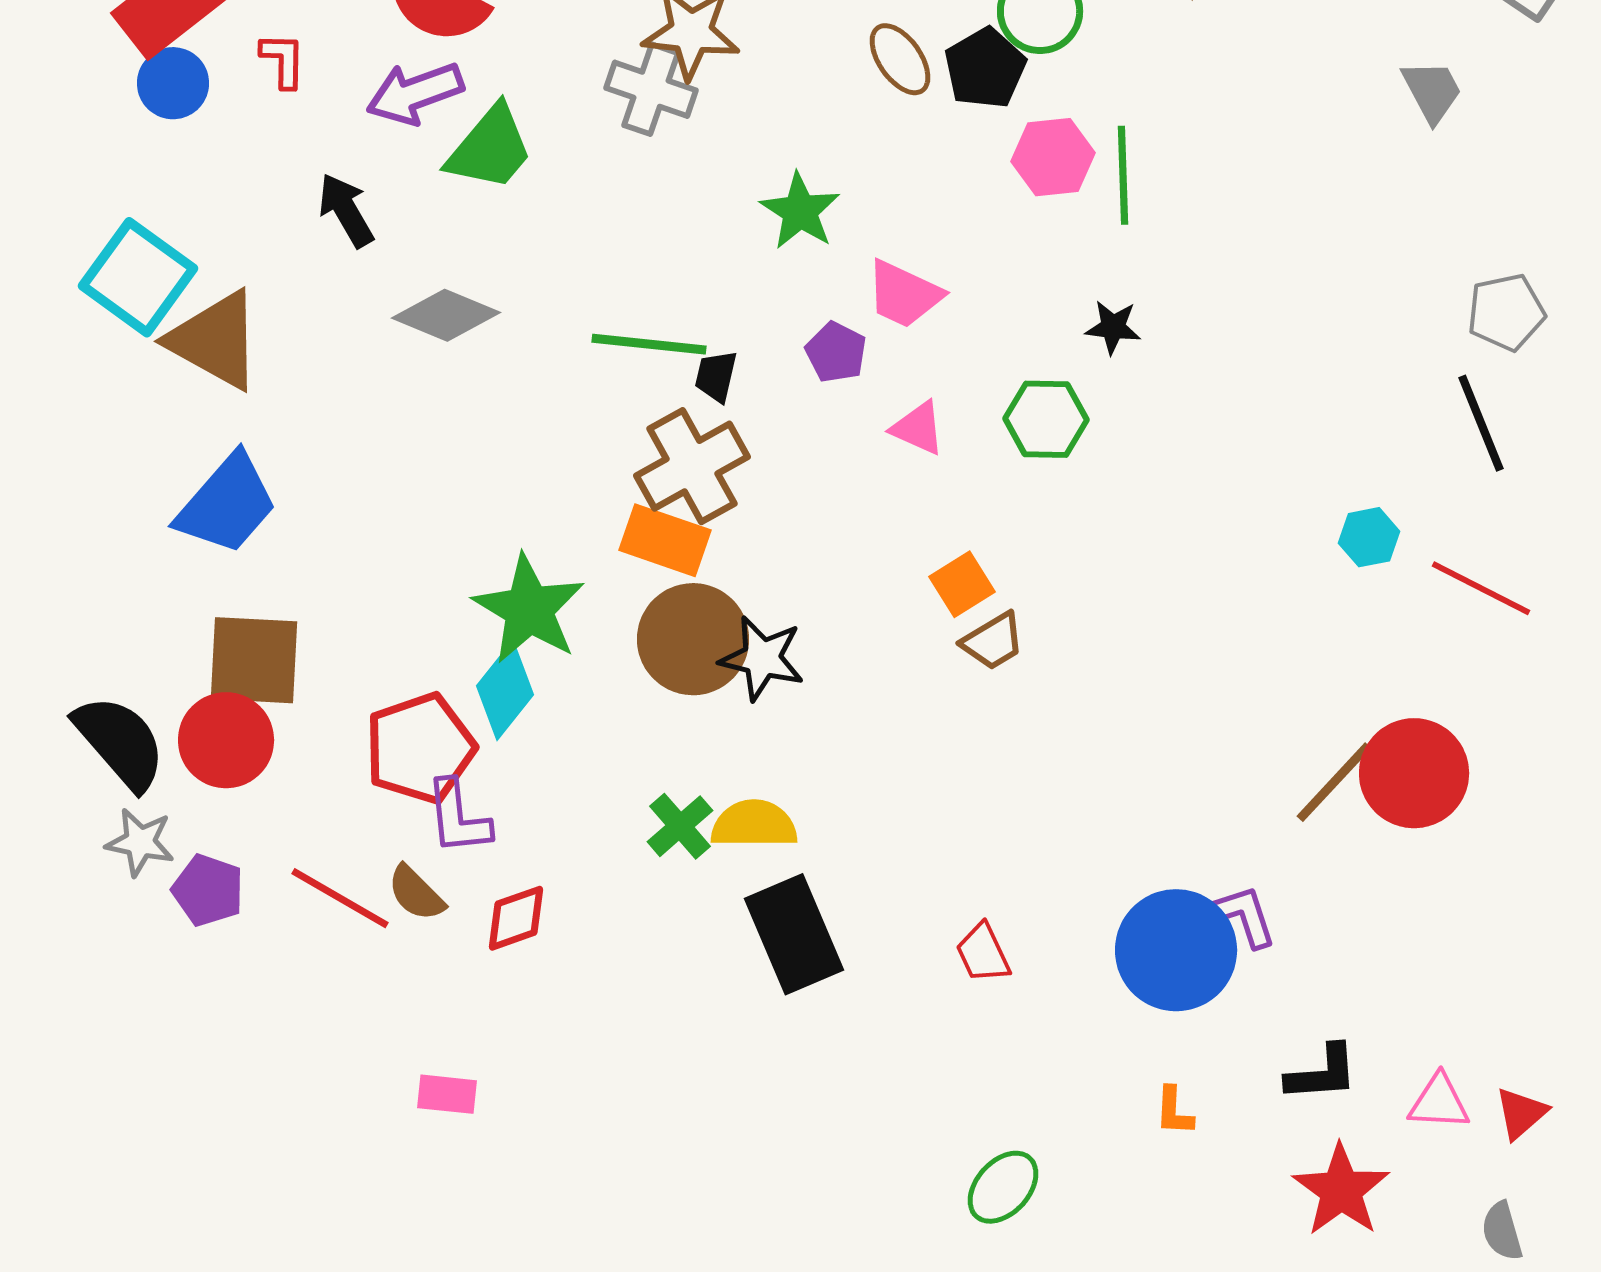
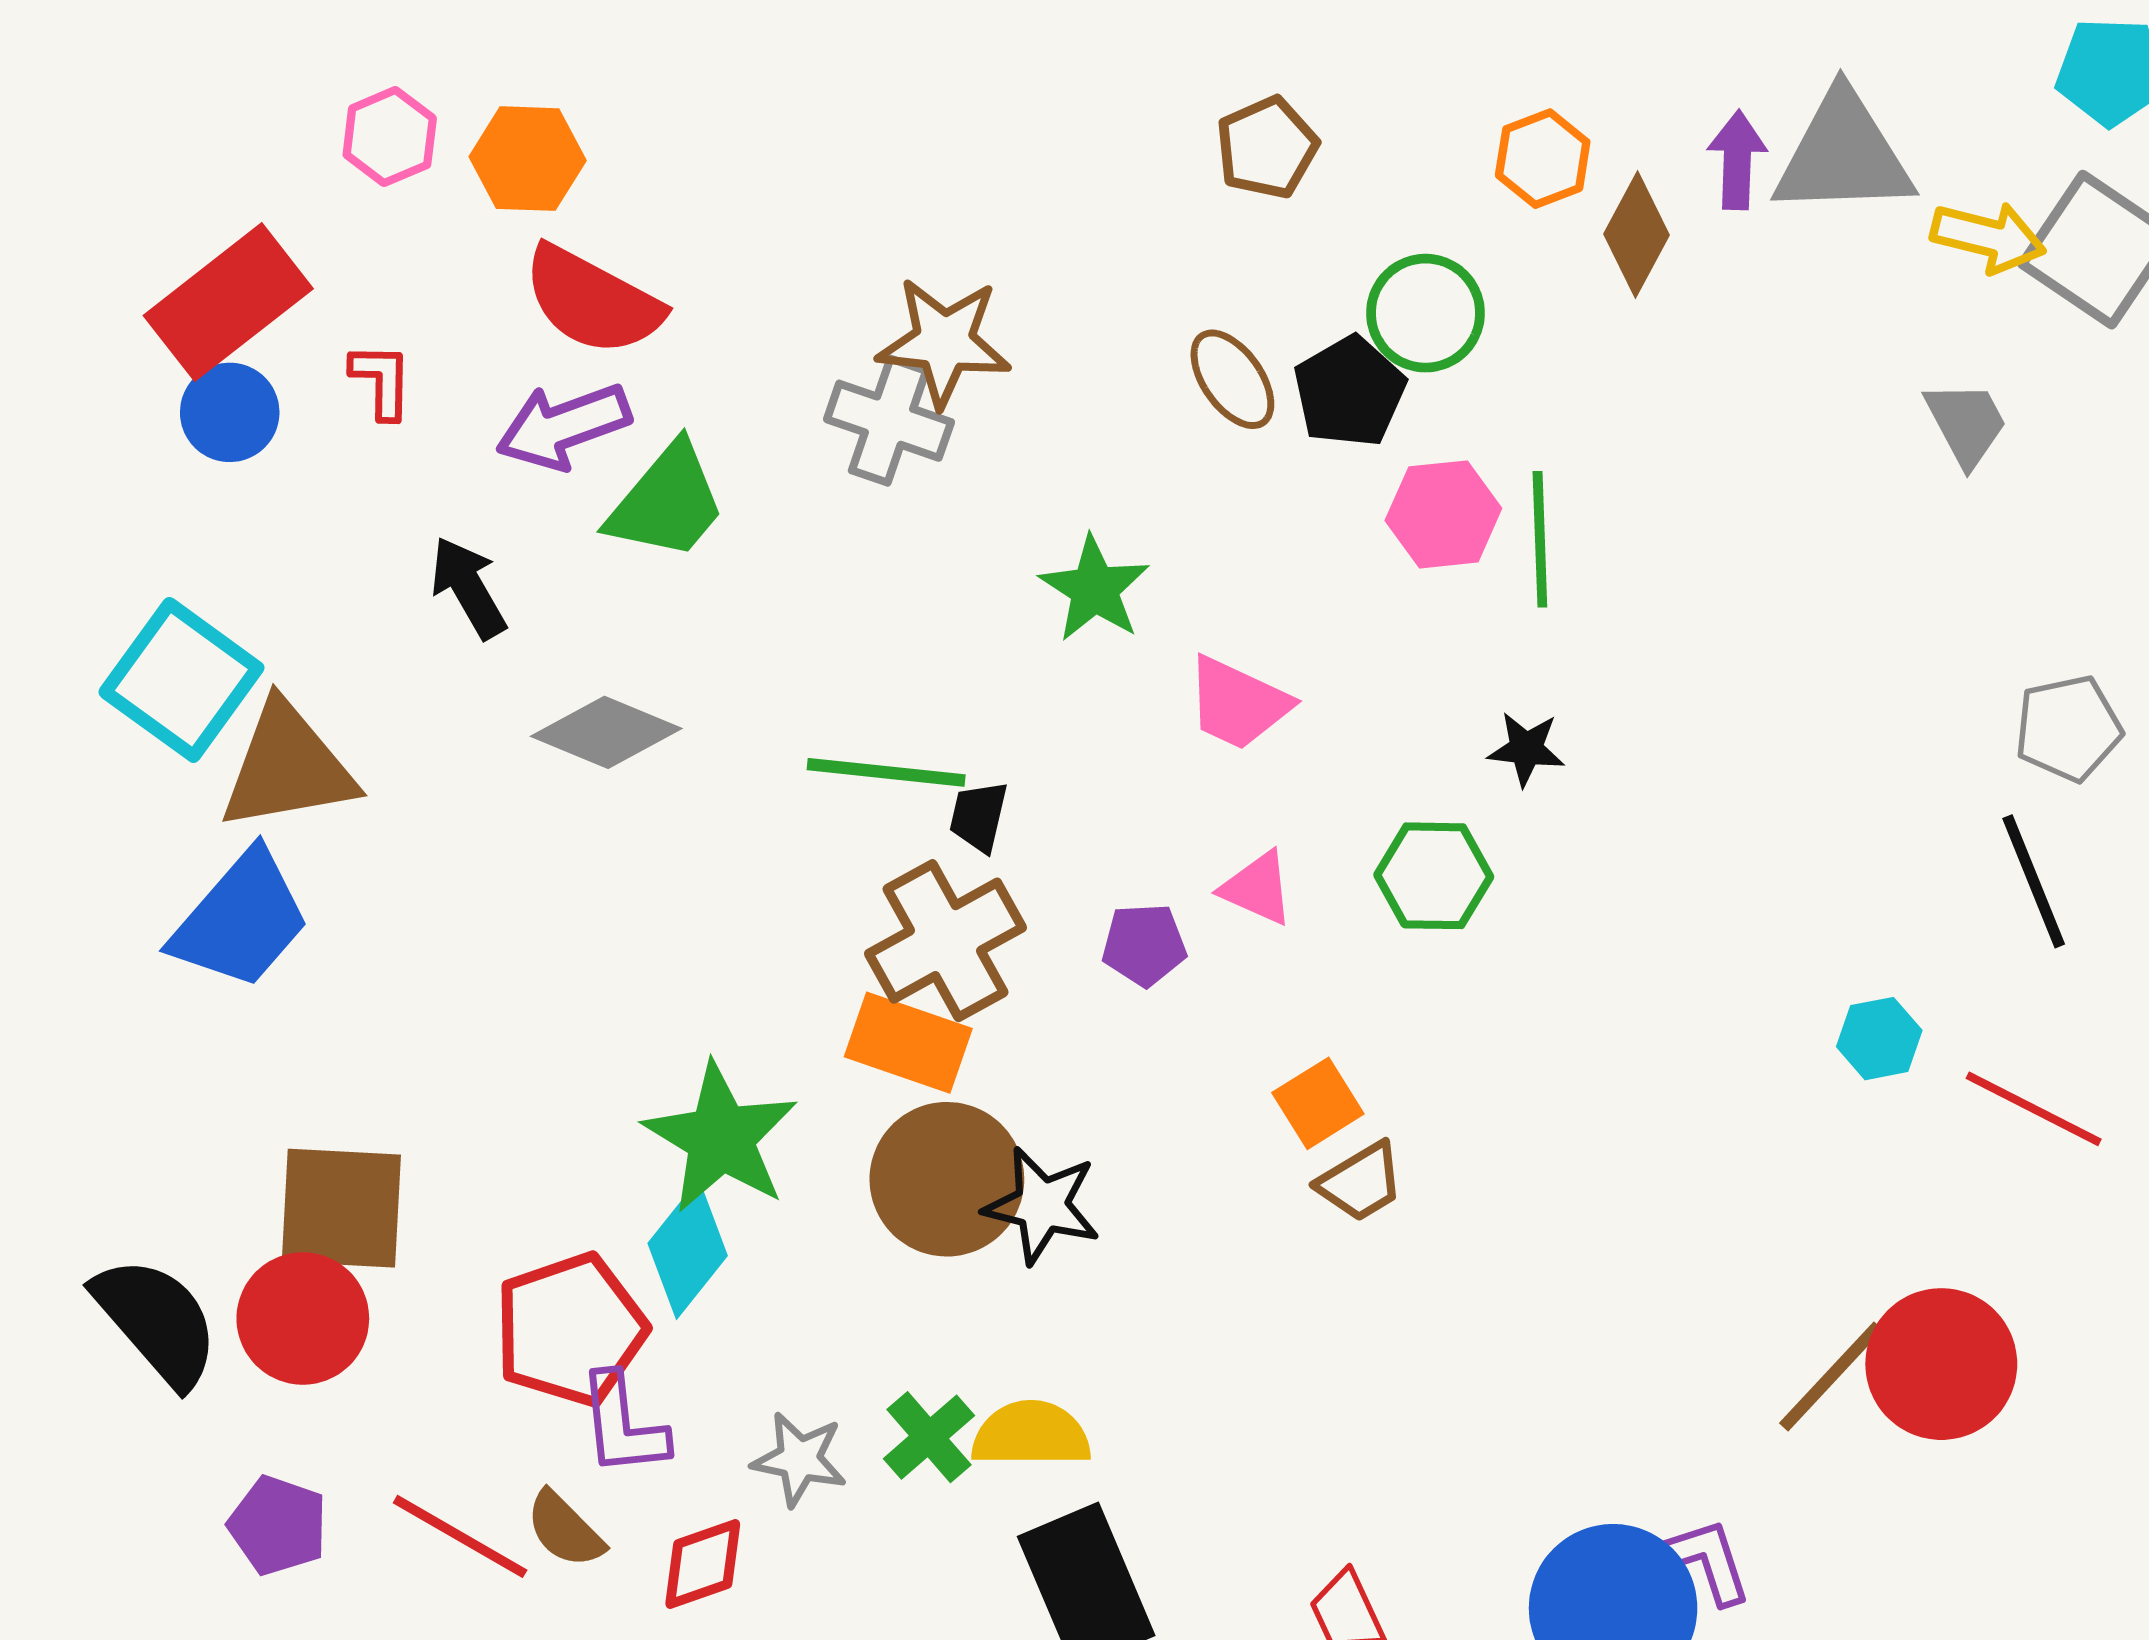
brown triangle: (215, 340) -> (288, 767), turned -39
purple pentagon: (836, 352) -> (1144, 945), moved, turned -30
blue trapezoid: (227, 504) -> (241, 920), moved
gray star: (140, 842) -> (799, 1459), moved

